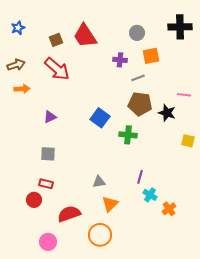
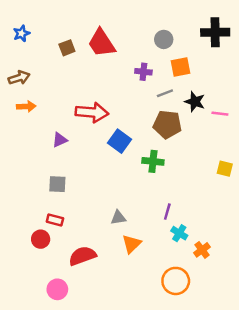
red arrow: (57, 69) -> (92, 112), moved, turned -36
black star: (167, 113) -> (195, 102), moved
orange circle: (100, 235) -> (176, 281), moved

